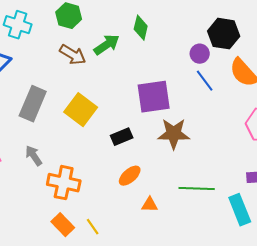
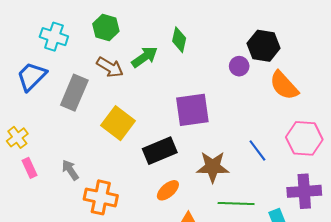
blue line: (205, 81) -> (257, 151), moved
gray rectangle: (33, 104) -> (74, 93), moved
brown star: (174, 134) -> (213, 167), moved
black rectangle: (122, 137) -> (160, 151), size x1.5

